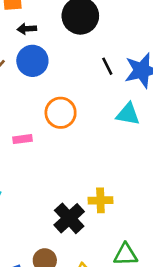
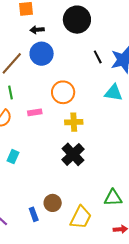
yellow cross: (100, 200) -> (74, 122), moved
black cross: (69, 218) -> (73, 154), moved

